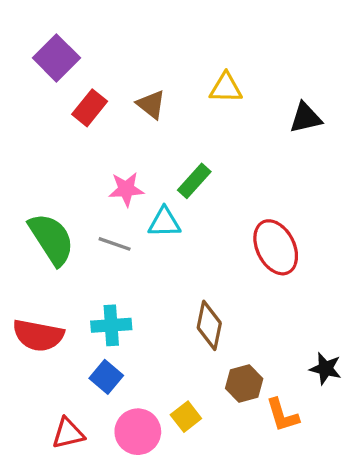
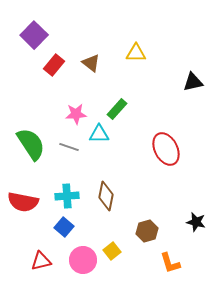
black triangle: (306, 118) -> (193, 82), moved
brown diamond: (209, 325) -> (106, 196), moved
orange L-shape: (282, 415) -> (170, 263), moved

